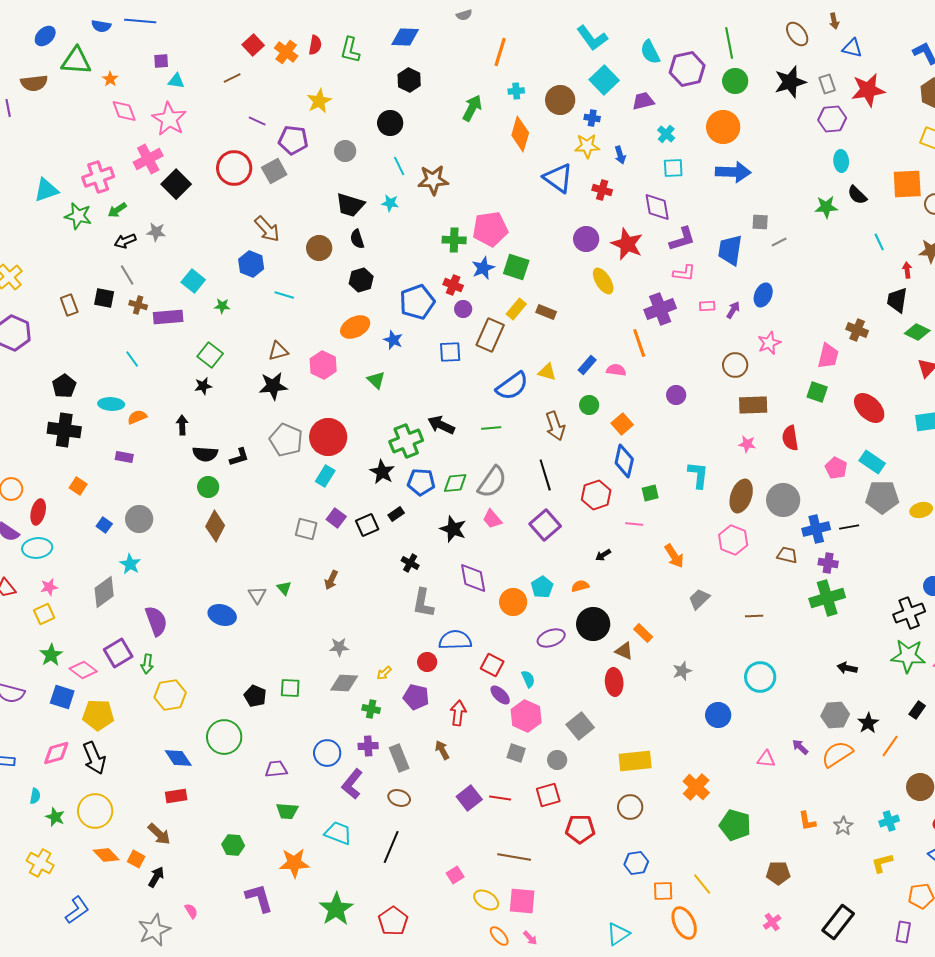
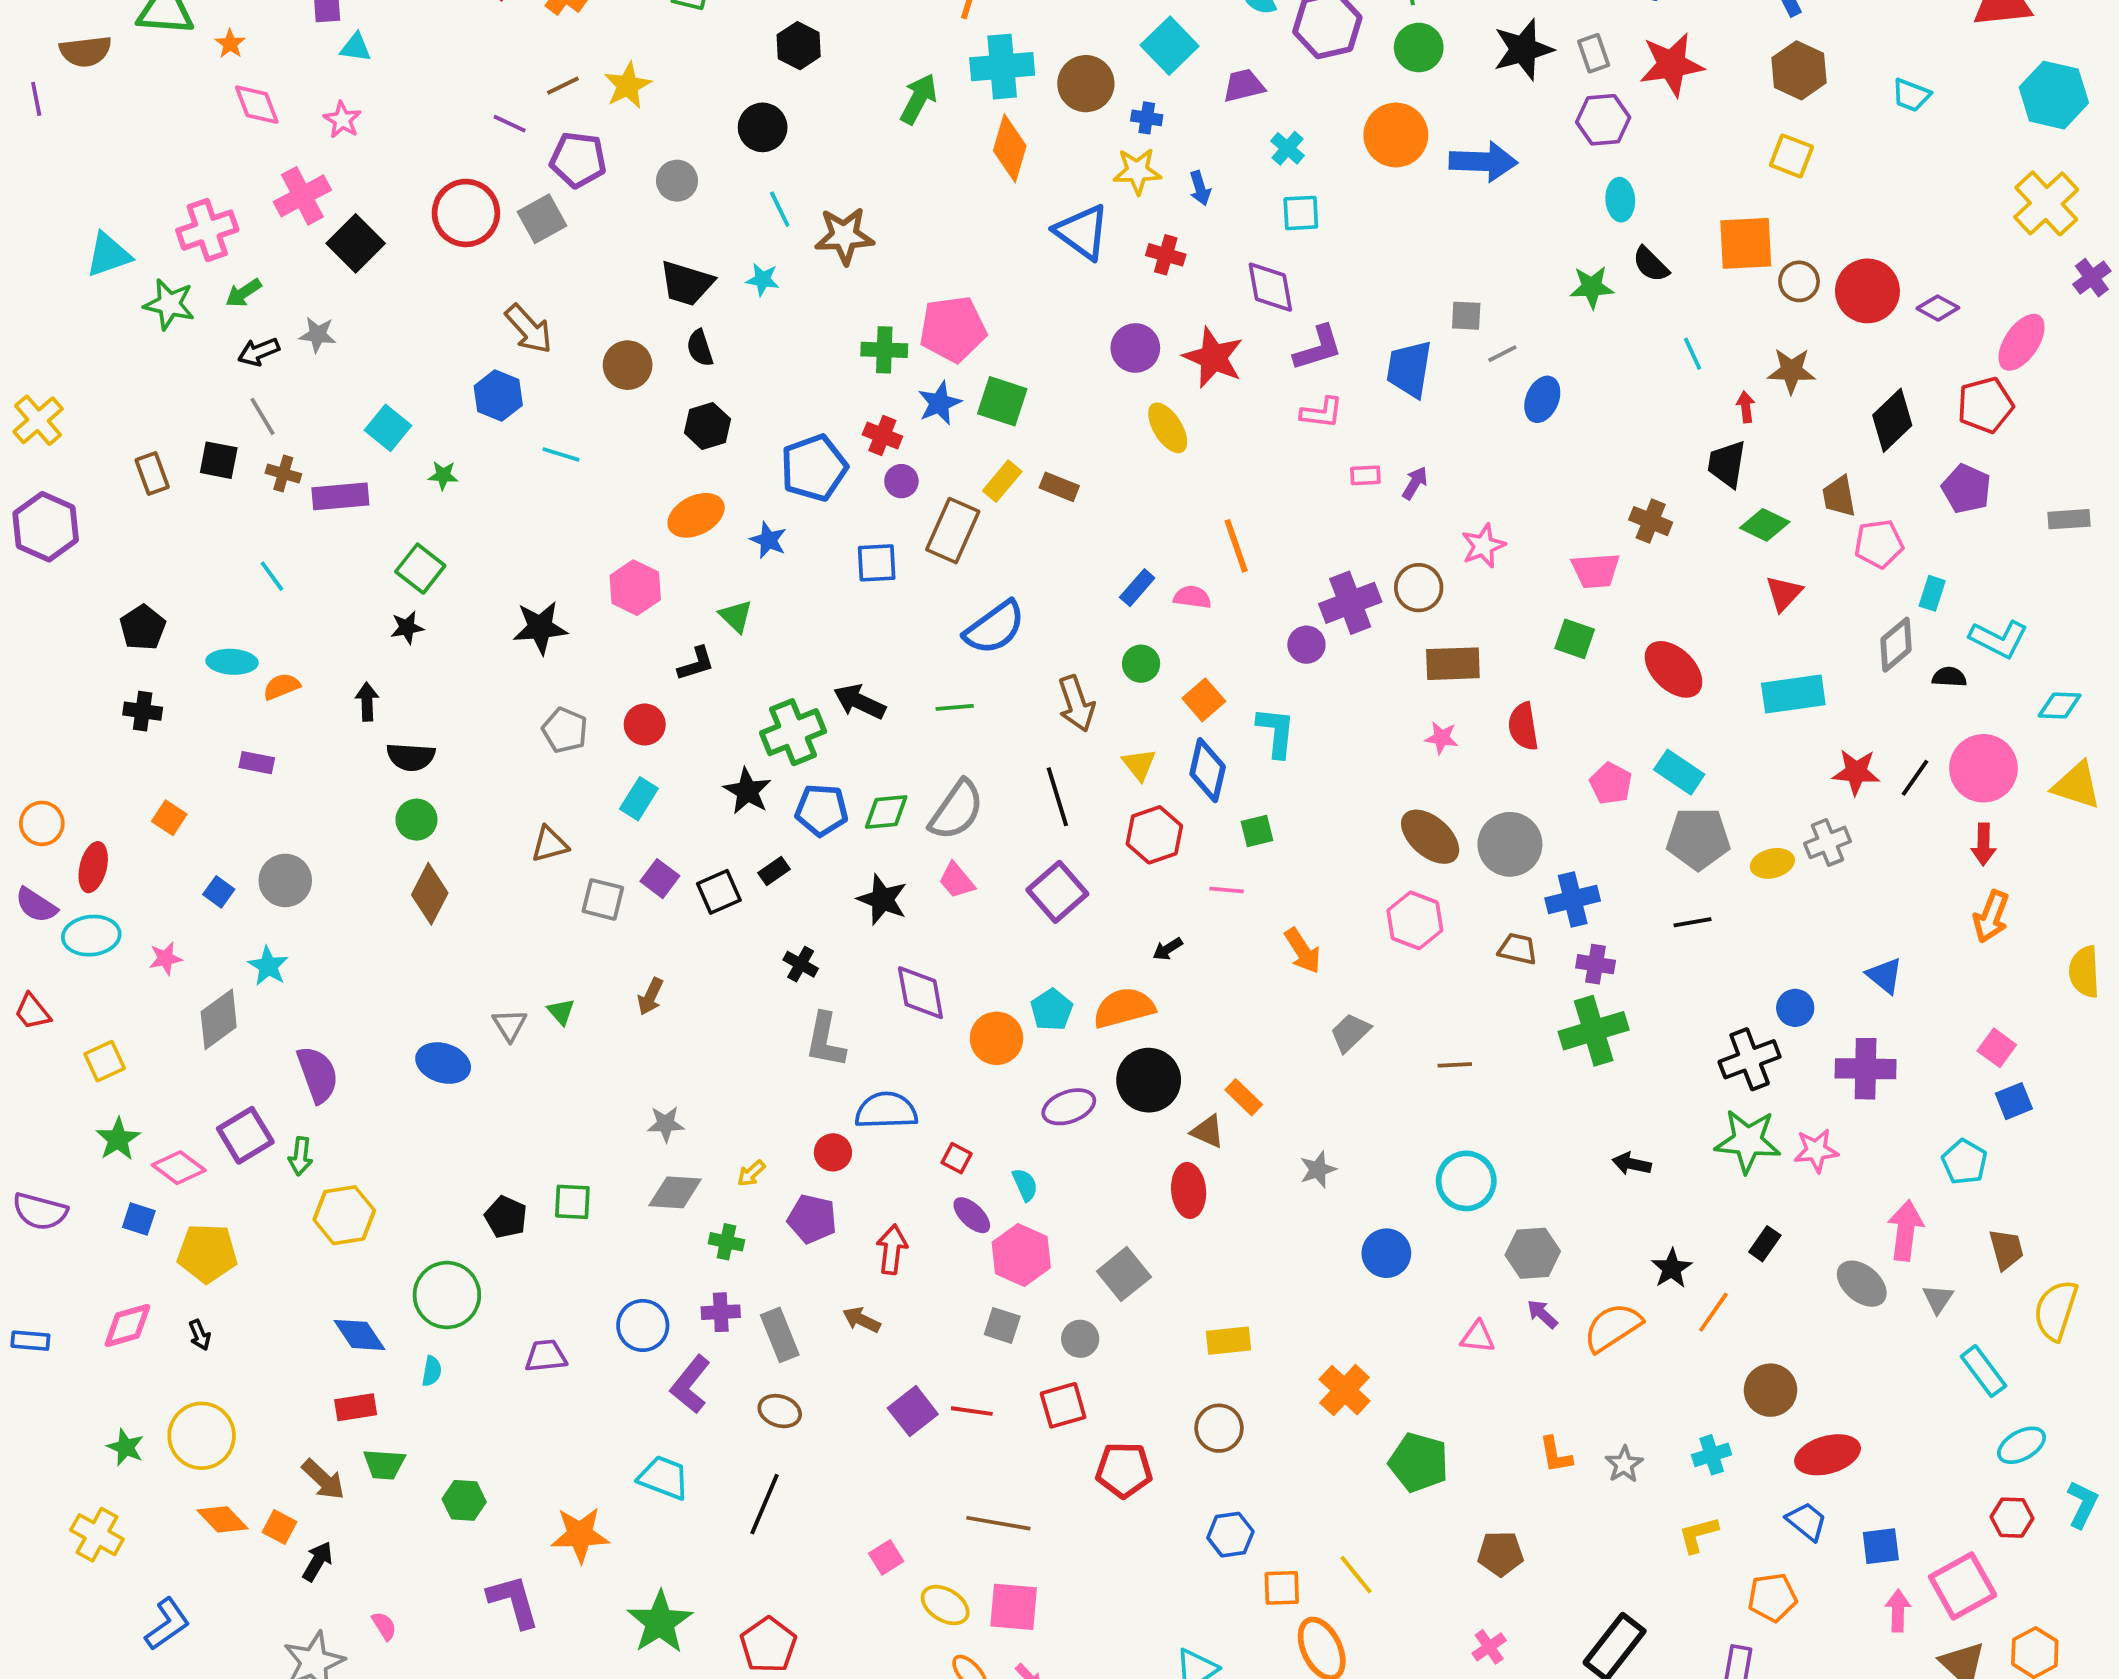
brown line: (232, 78) -> (563, 86), moved
cyan cross: (516, 91) -> (1002, 67), size x2.0
pink star: (169, 119) -> (342, 120), size x0.6
blue arrow: (733, 172) -> (1483, 162), moved
blue ellipse: (763, 295) -> (1542, 399), moved
purple cross: (660, 309) -> (1350, 603), moved
brown triangle: (278, 351) -> (550, 844), moved
pink trapezoid: (828, 356) -> (1596, 570), turned 72
yellow triangle: (547, 372) -> (1139, 764), moved, turned 36
black cross: (64, 430) -> (143, 711), size x0.6
red circle: (328, 437) -> (645, 725), size x0.6
gray pentagon: (286, 440) -> (565, 730), size x0.7
black L-shape: (239, 457) -> (696, 664), moved
cyan L-shape: (698, 475) -> (1276, 732), moved
brown ellipse: (741, 496) -> (1430, 837), turned -68
black line: (849, 527) -> (1693, 922), moved
orange semicircle: (580, 586) -> (1124, 1008), size x1.8
pink star: (49, 587) -> (165, 958), moved
red square: (492, 665) -> (957, 1158), size x0.7
blue square: (62, 697) -> (139, 1219), size x0.7
gray hexagon: (835, 715) -> (1533, 1253), moved
brown arrow: (442, 750) -> (861, 1320), turned -36
black arrow: (94, 758) -> (200, 1335), size x0.5
yellow rectangle: (635, 761) -> (1229, 1341), size x0.7
cyan semicircle: (35, 796) -> (432, 1371), moved
green trapezoid: (287, 811) -> (384, 1464), moved

